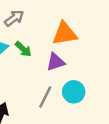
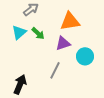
cyan circle: (74, 92) -> (85, 56), moved

